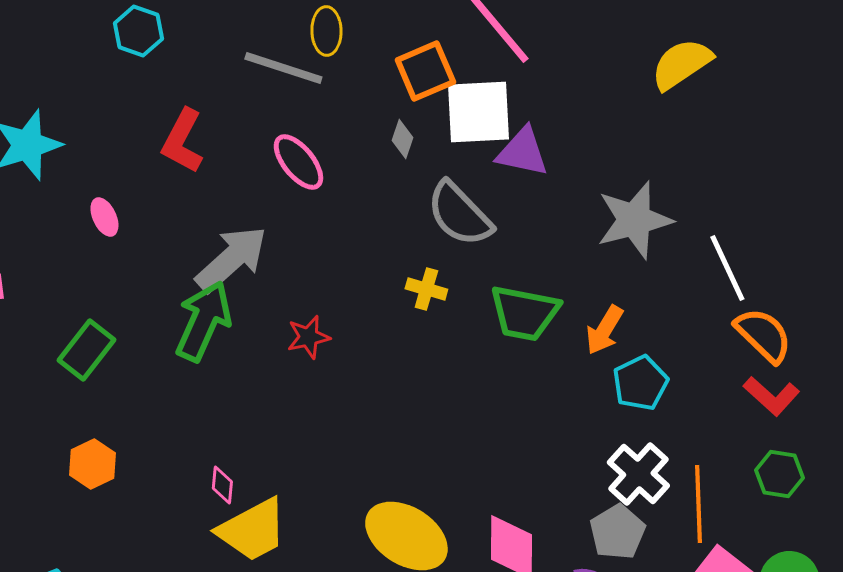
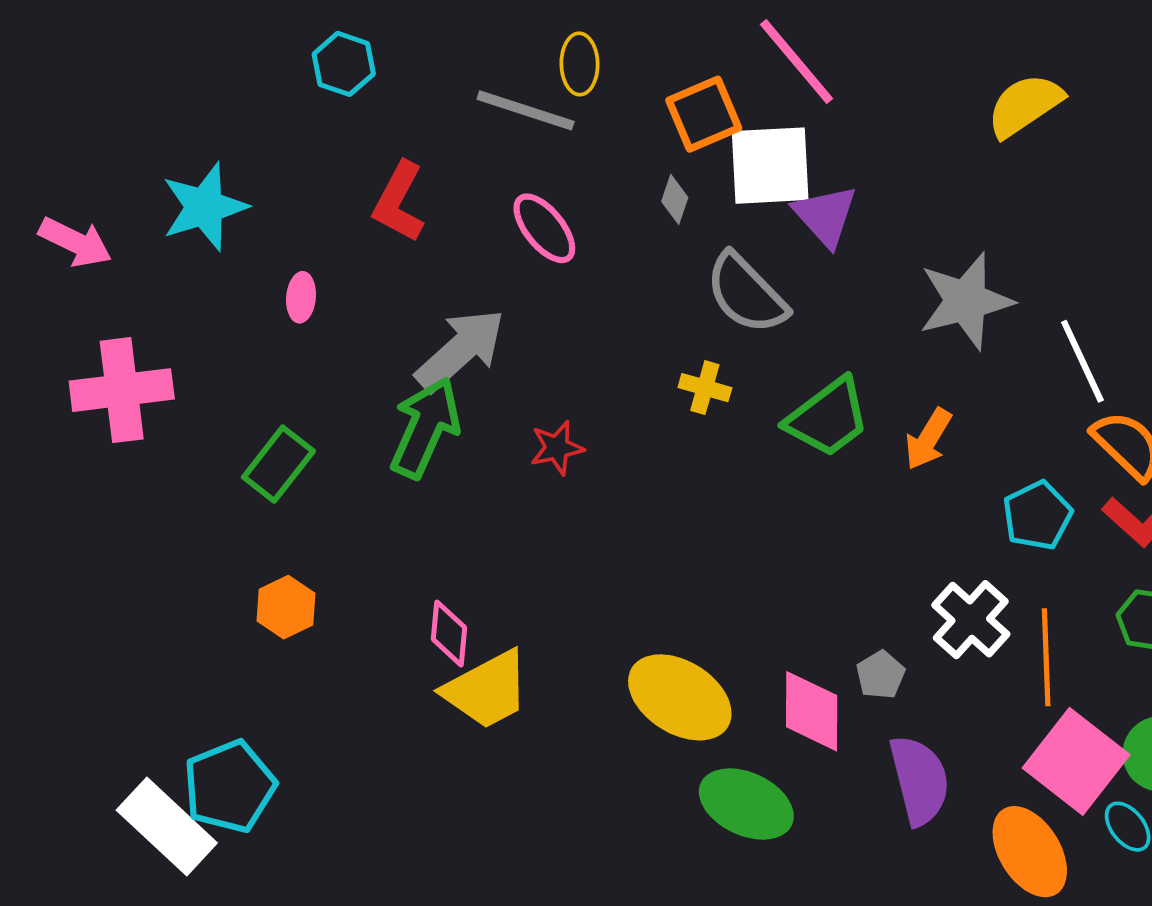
purple triangle: (522, 152) -> (825, 216), turned 36
pink ellipse: (104, 217) -> (301, 297), turned 30
green trapezoid: (524, 313) -> (828, 418), turned -48
cyan pentagon: (640, 383) -> (1037, 516), moved
pink diamond: (222, 485) -> (449, 633), size x1.4
gray pentagon: (617, 532) -> (881, 675), moved, size x0.7

